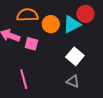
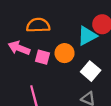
orange circle: (51, 24) -> (65, 53), moved

